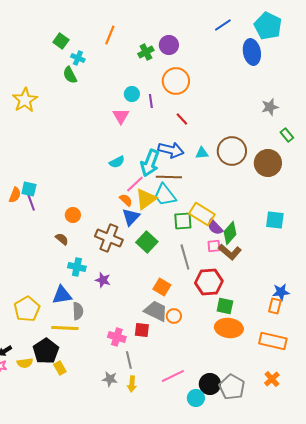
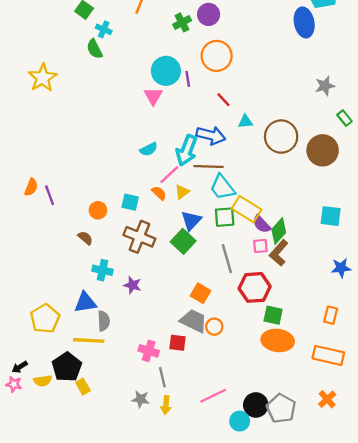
cyan circle: (132, 94) -> (166, 71), size x1.6
cyan triangle: (202, 153) -> (245, 122), moved
cyan square: (29, 189) -> (130, 202), moved
cyan trapezoid: (165, 195) -> (222, 187), moved
yellow triangle: (146, 199) -> (182, 192), size x0.6
blue triangle: (131, 217) -> (191, 221), moved
brown L-shape: (230, 252) -> (279, 253), turned 90
blue star: (281, 292) -> (341, 268), moved

